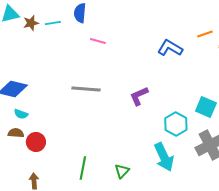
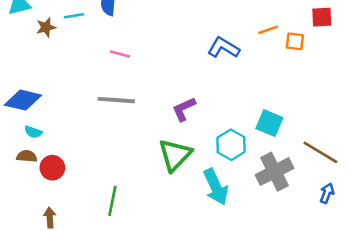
brown star: (31, 23) -> (46, 27), moved
pink line: (98, 41) -> (120, 54), moved
green triangle: (122, 171) -> (175, 155), moved, size x1.8

